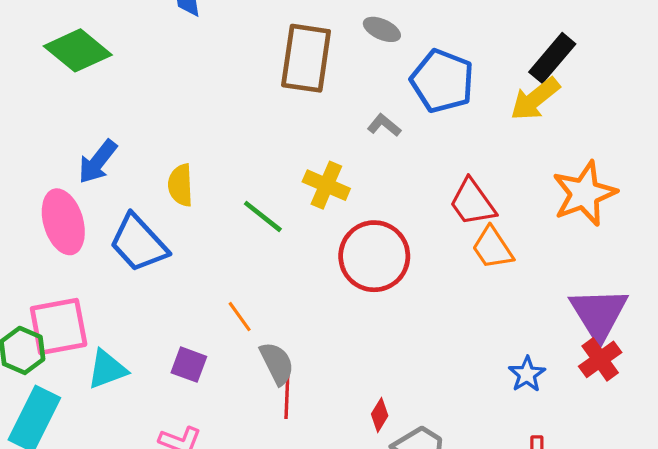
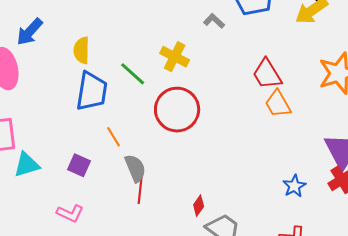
blue trapezoid: (139, 243) -> (92, 91), moved, turned -132
red circle: (374, 256) -> (177, 110), moved

